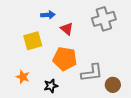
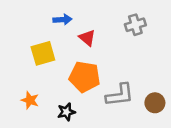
gray cross: (104, 19) -> (135, 25), size x0.7
brown circle: (113, 85) -> (155, 103), moved

